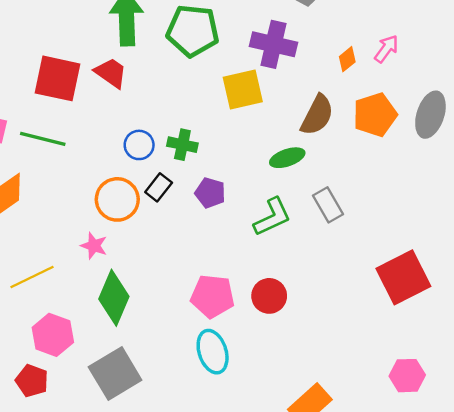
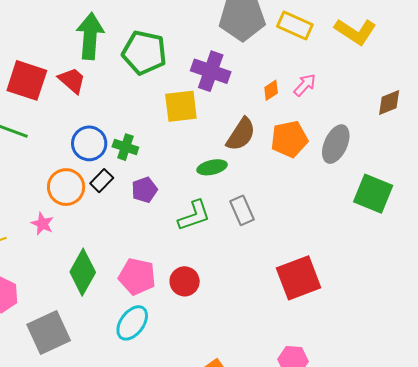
blue circle: (139, 145) -> (89, 143), size x1.4
purple pentagon: (210, 193) -> (144, 190), turned 30
green diamond: (114, 298) -> (83, 272), moved
cyan ellipse: (213, 352) -> (132, 323), turned 48

